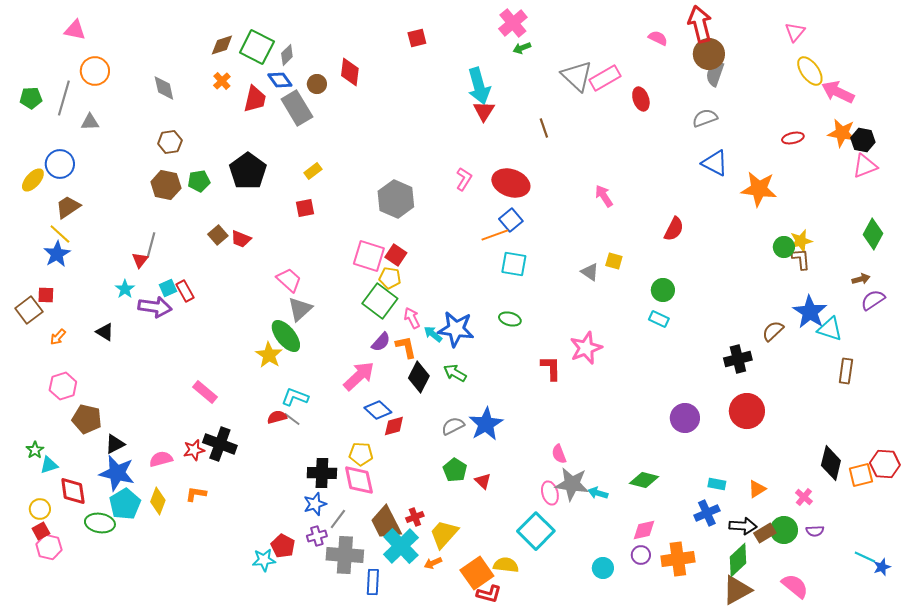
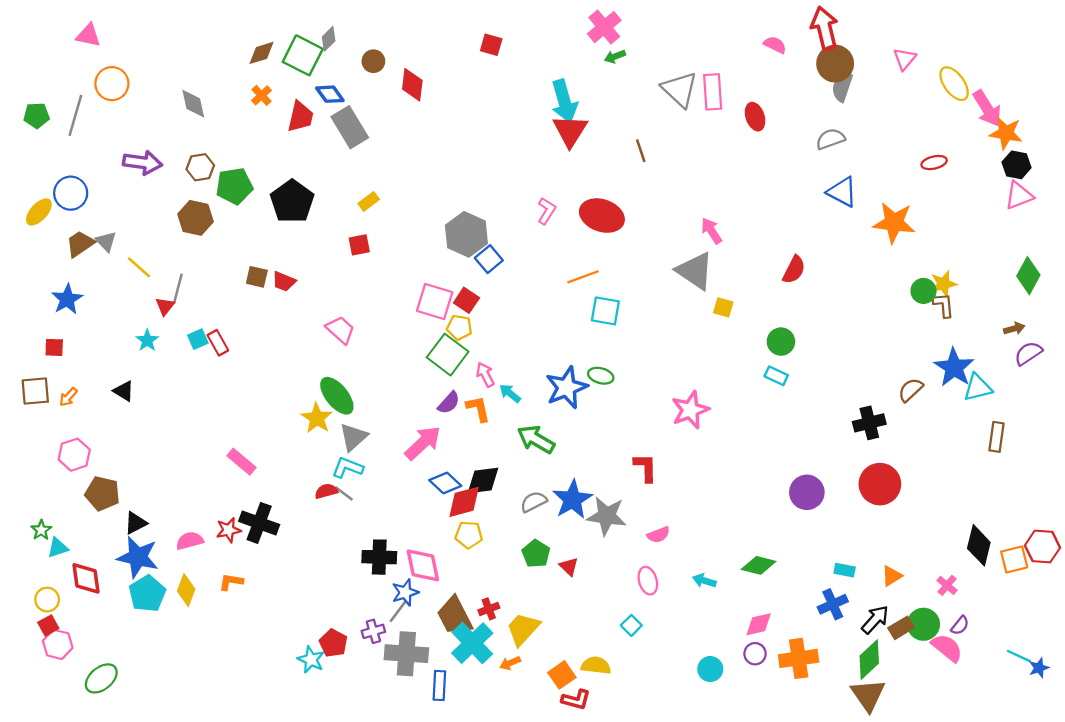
pink triangle: (795, 32) -> (905, 59), moved
red square: (417, 38) -> (491, 45), turned 30
gray diamond: (287, 55) -> (329, 39), moved
pink rectangle: (605, 78) -> (713, 92), turned -64
brown circle: (317, 84) -> (373, 61), moved
pink arrow: (838, 92) -> (987, 108), turned -148
red triangle: (484, 111) -> (570, 131), size x1.4
gray triangle: (90, 122) -> (106, 241), moved, turned 48
orange star: (842, 133) -> (1006, 133), moved
green pentagon: (199, 181) -> (234, 186), moved, size x1.4
blue square: (511, 220) -> (489, 259), moved
yellow line: (60, 234) -> (139, 267), moved
brown square: (218, 235) -> (257, 277), turned -36
gray triangle: (590, 272) -> (695, 271), moved, size x1.8
purple arrow: (155, 307) -> (143, 163), moved
gray triangle: (300, 309) -> (353, 437), moved
brown square: (29, 310) -> (35, 391), moved, turned 32
blue star: (456, 329) -> (567, 388), moved, turned -30
cyan triangle: (830, 329) -> (978, 388), turned -32
red L-shape: (551, 368) -> (645, 468), moved
green arrow: (455, 373) -> (536, 439), size x1.4
black diamond: (419, 377) -> (483, 481), moved, turned 56
red diamond: (394, 426) -> (464, 502), size x1.4
yellow pentagon: (361, 454) -> (469, 535), moved
pink semicircle: (559, 454) -> (658, 535), turned -90
gray star: (572, 484) -> (607, 516), moved
blue star: (315, 504) -> (405, 592), moved
green ellipse: (100, 523) -> (101, 678), moved, turned -48
black arrow: (743, 526) -> (875, 620), turned -52
cyan square: (536, 531) -> (631, 625), size x0.5
purple semicircle: (815, 531) -> (960, 625), turned -48
cyan star: (264, 560) -> (311, 660), turned 30
orange square: (477, 573) -> (562, 675), size x0.7
pink semicircle: (795, 586) -> (947, 648), moved
brown triangle: (737, 590) -> (868, 695), turned -36

